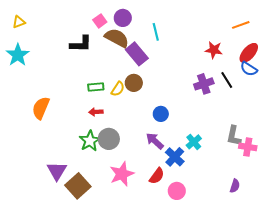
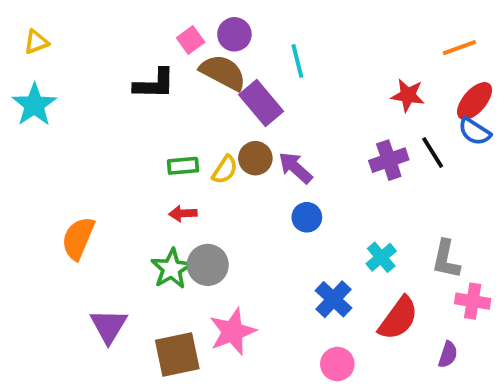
orange semicircle: (41, 108) -> (78, 238), moved
purple arrow: (155, 141) -> (295, 168), moved
cyan cross: (194, 142) -> (381, 257), moved
pink cross: (248, 147) -> (473, 301), moved
red semicircle: (157, 176) -> (398, 318), moved, size x1.4
brown square: (78, 186) -> (177, 354), moved, turned 30

